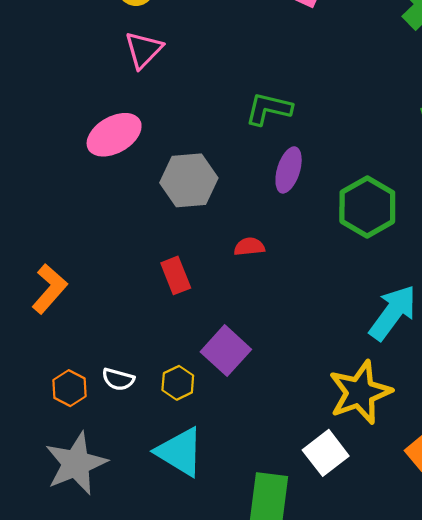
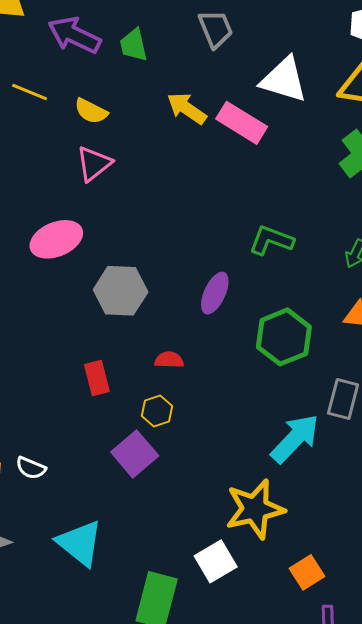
green L-shape: (269, 109) -> (271, 240), moved
yellow hexagon: (178, 383) -> (157, 411), moved

